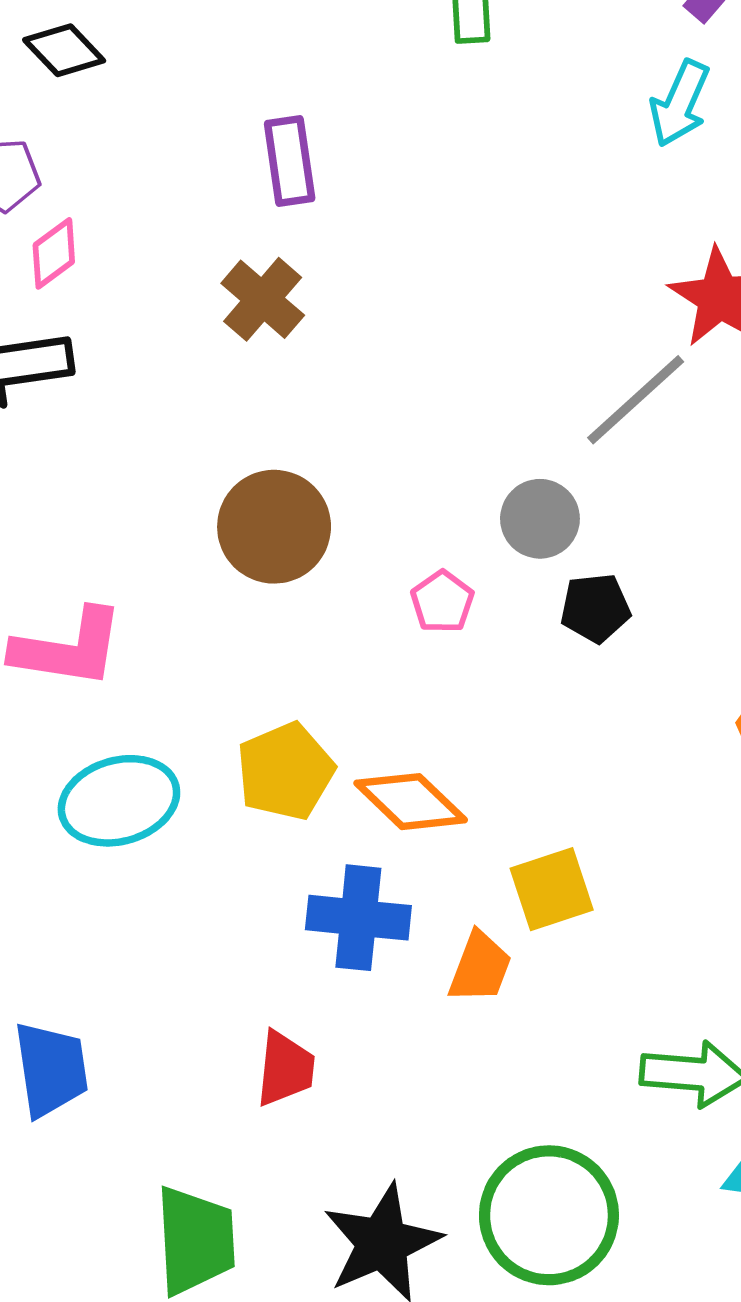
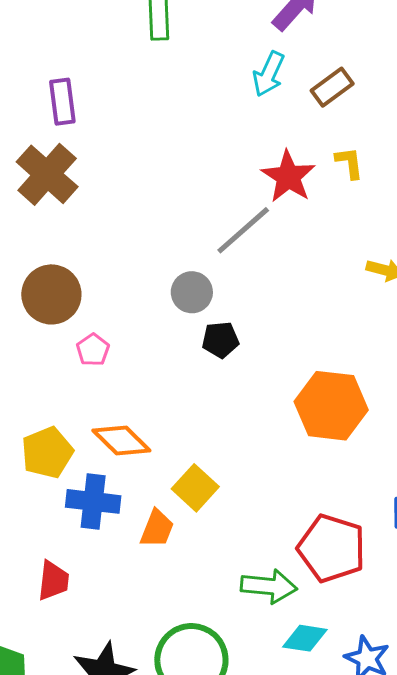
brown cross: (263, 299) -> (47, 174), size x1.4
pink pentagon: (442, 602) -> (93, 350), moved
yellow pentagon: (285, 771) -> (47, 453), moved
yellow square: (552, 889) -> (195, 488), turned -30

